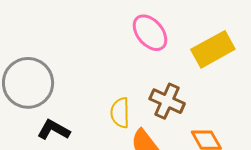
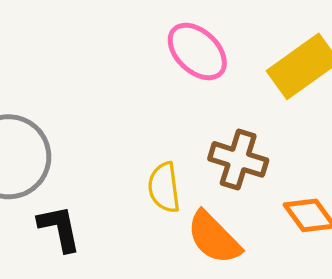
black L-shape: (54, 130) -> (59, 228), turned 56

